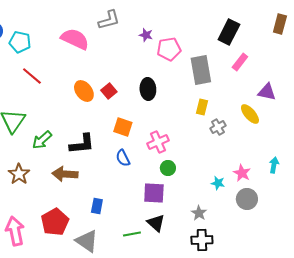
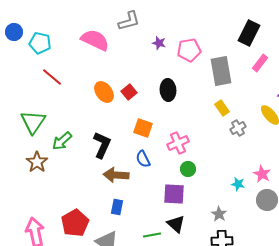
purple star: (146, 35) -> (159, 43), moved
yellow rectangle: (202, 107) -> (222, 108), turned -49
black L-shape: (82, 144) -> (102, 145), turned -60
brown star: (19, 174) -> (37, 162), moved
brown arrow: (65, 174) -> (116, 175), moved

